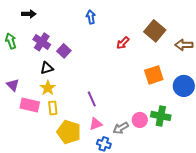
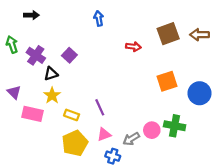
brown square: (155, 31) -> (168, 34), turned 30
purple cross: (42, 42) -> (36, 55), moved
red arrow: (123, 43) -> (133, 47), turned -128
brown arrow: (184, 45) -> (200, 35), moved
yellow rectangle: (53, 108) -> (72, 115), moved, turned -64
yellow pentagon: (69, 132) -> (75, 143), turned 30

